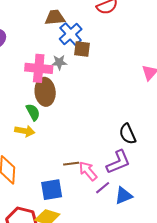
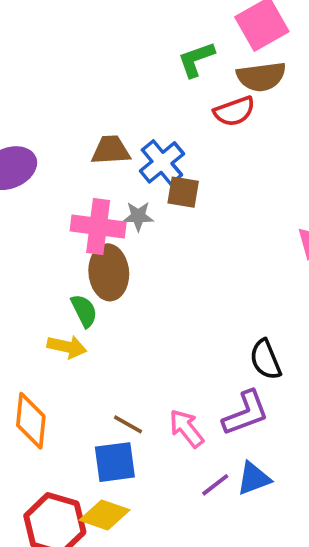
brown trapezoid: (55, 18) -> (111, 150), moved
brown line: (71, 164) -> (128, 424), moved, turned 35
purple line: (103, 188) -> (215, 485), moved

